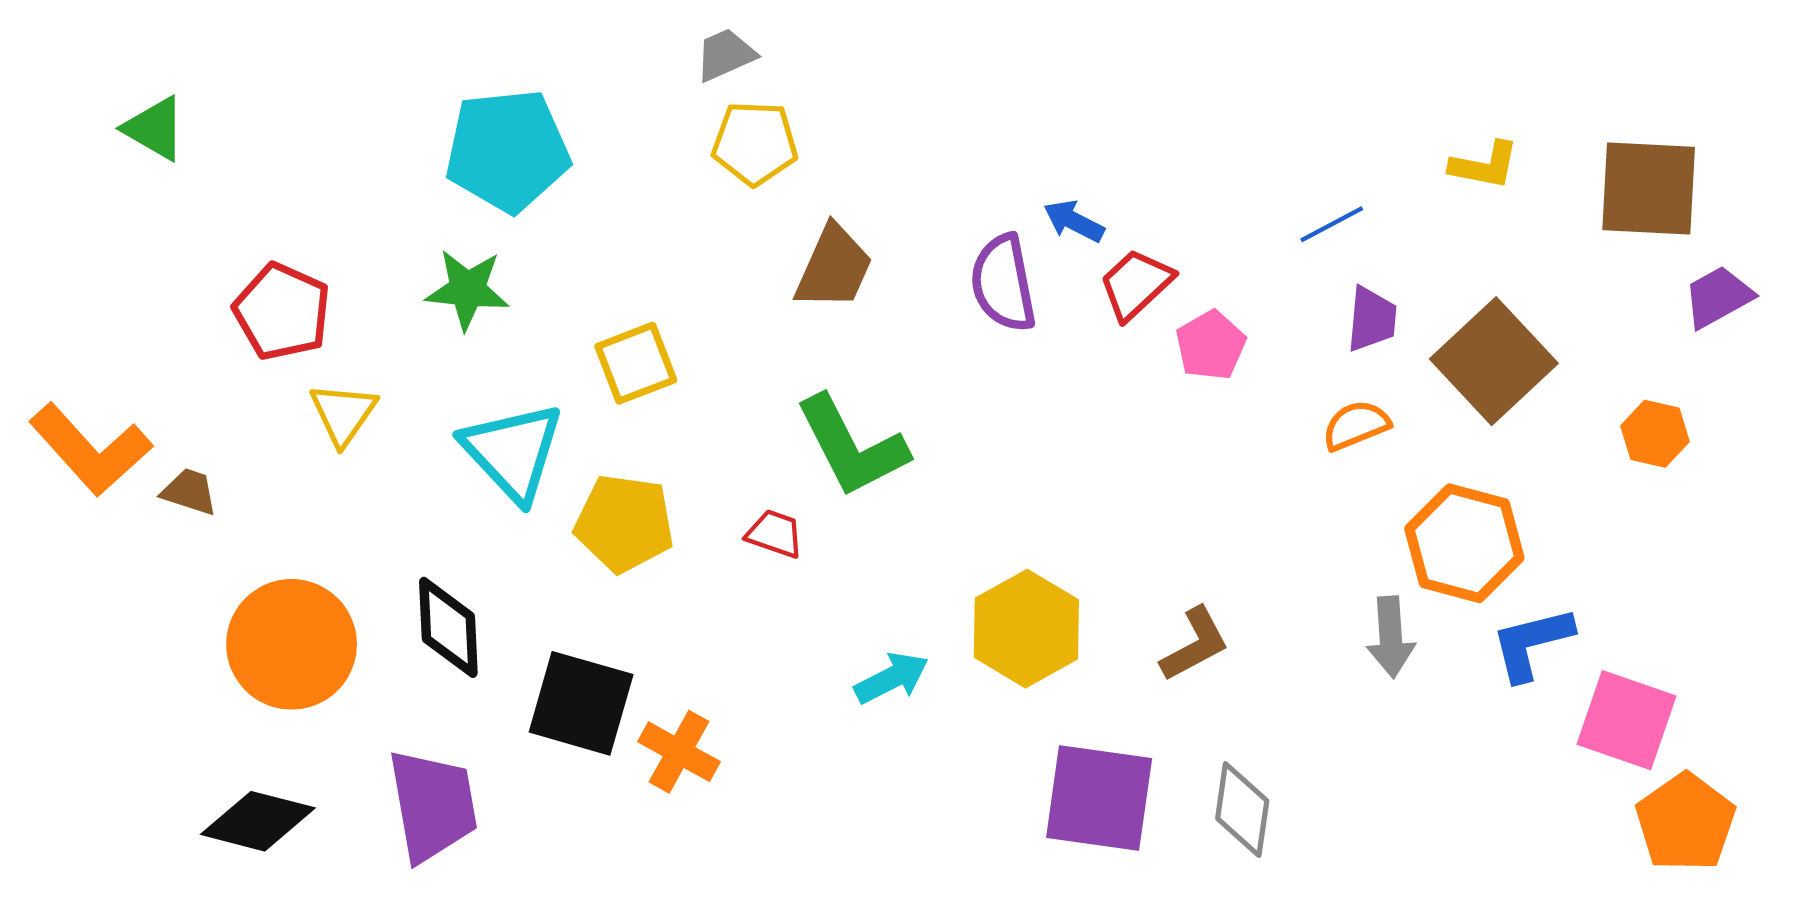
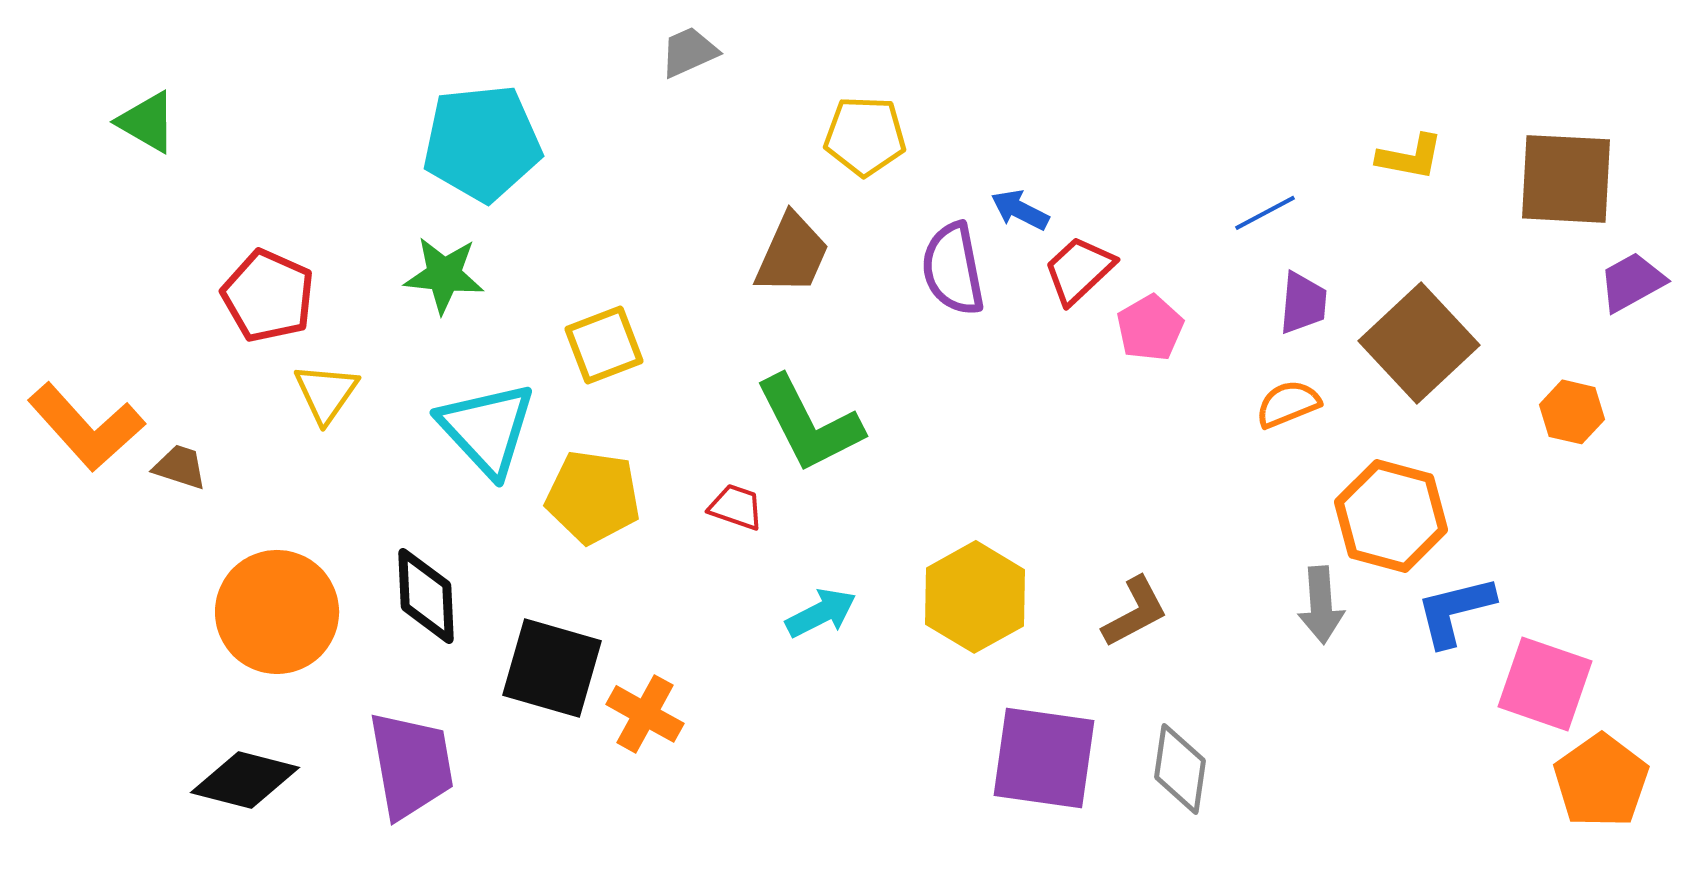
yellow pentagon: (755, 143) -> (865, 136), moved
cyan arrow: (892, 678) -> (821, 613), moved

